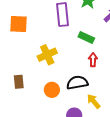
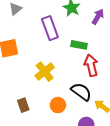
red arrow: (93, 60) -> (91, 65), size x1.5
black semicircle: (77, 83) -> (81, 92), turned 60

